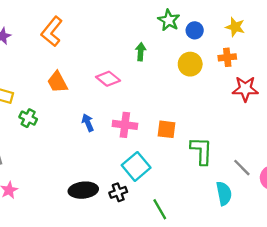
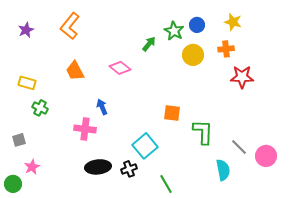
green star: (169, 20) -> (174, 31), moved
green arrow: (141, 52) -> (149, 44), turned 35
green cross: (28, 118) -> (40, 108), moved
pink cross: (125, 125) -> (85, 129), moved

